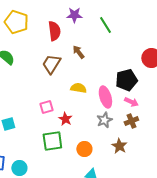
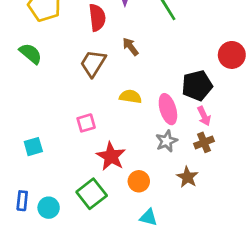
pink arrow: (131, 102) -> (204, 116), turned 40
red star: (65, 119) -> (111, 156), moved, size x1.5
green square: (52, 141) -> (92, 194), moved, turned -30

